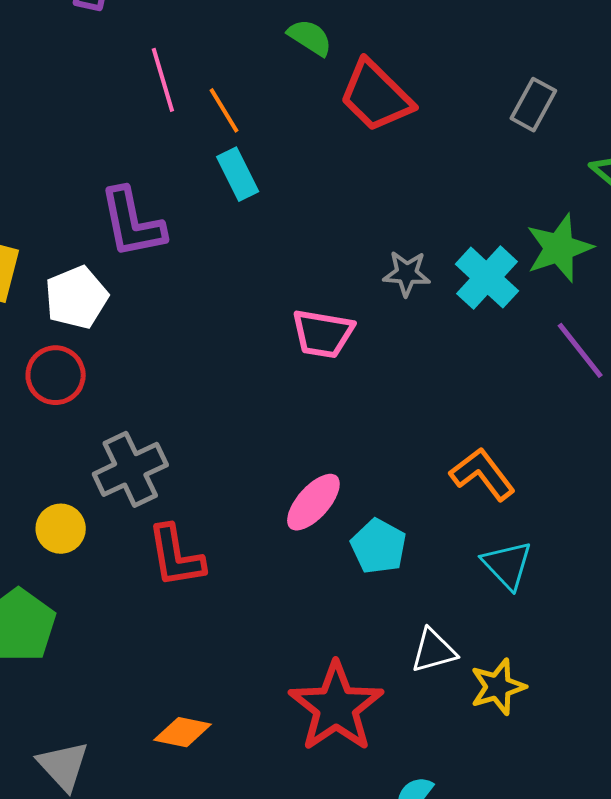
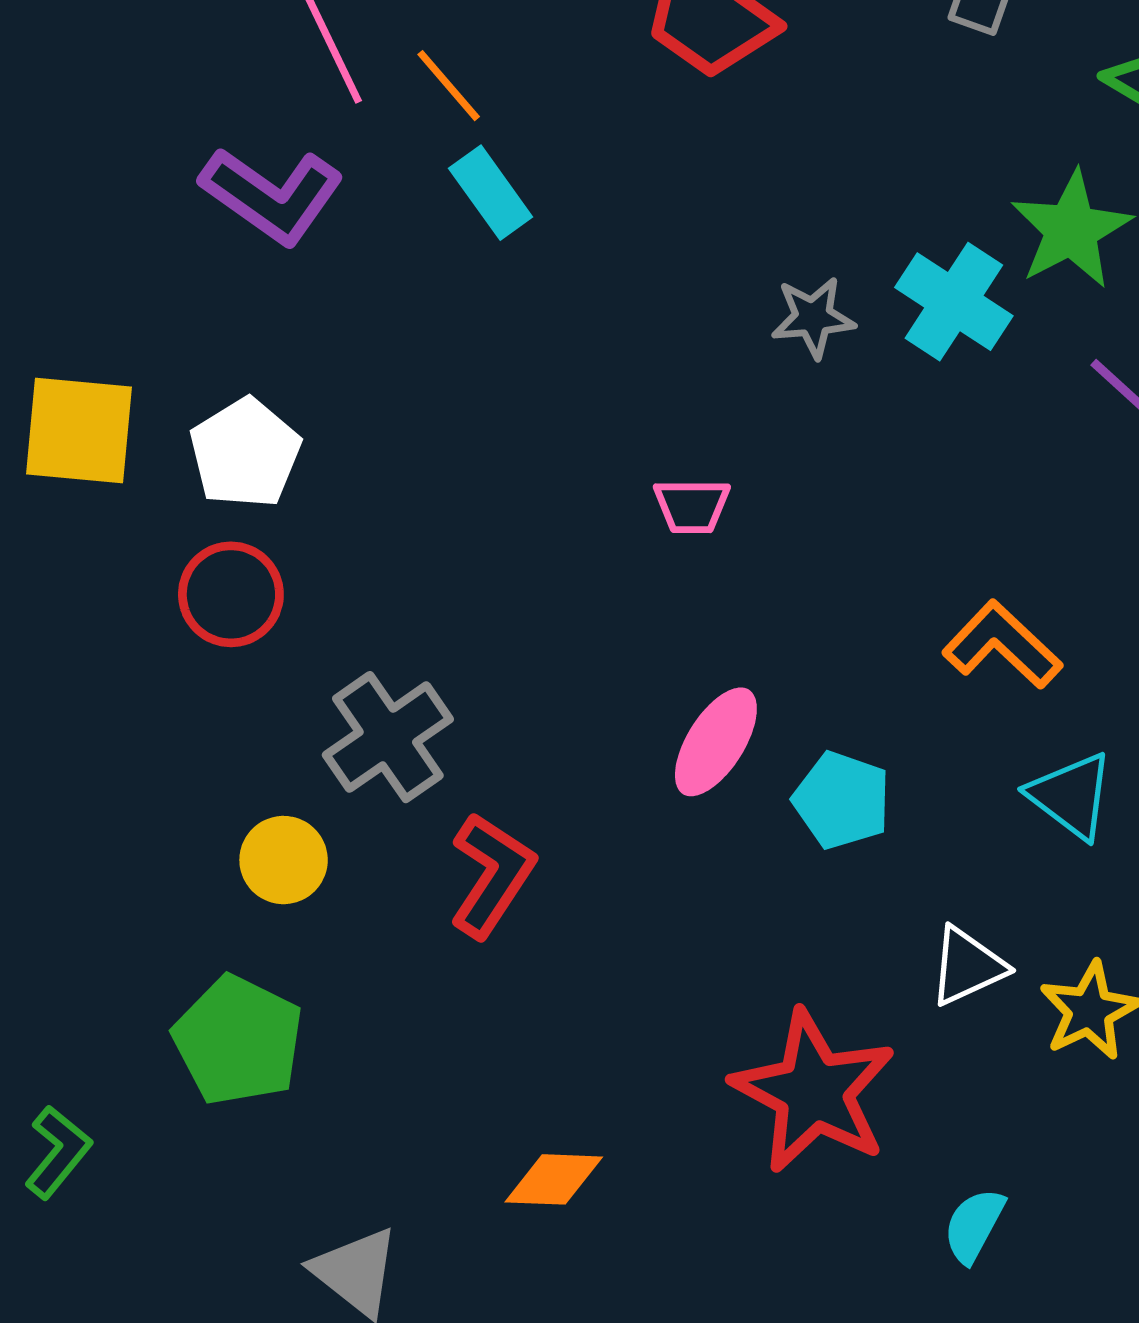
purple L-shape: (132, 223) -> (272, 195), moved, turned -34
pink trapezoid: (323, 334) -> (692, 506), moved, size x0.7
red L-shape: (176, 556) -> (492, 875), turned -128

